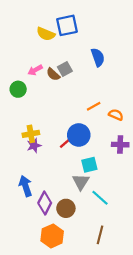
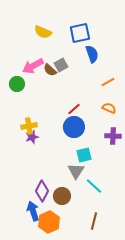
blue square: (67, 25) -> (80, 33), moved
pink arrow: (35, 70) -> (33, 66), size x1.5
orange line: (94, 106) -> (108, 82), moved
red line: (66, 142) -> (74, 109), moved
blue arrow: (26, 186) -> (33, 211), moved

